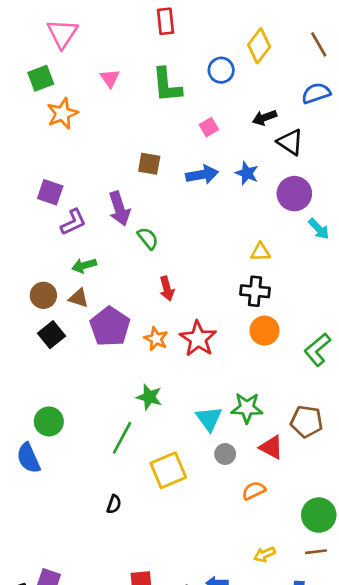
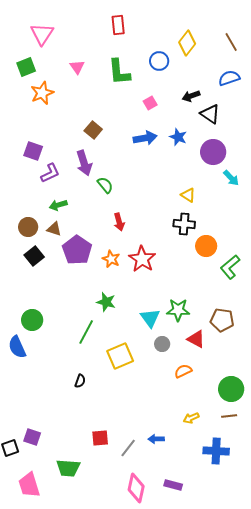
brown square: (149, 164) -> (93, 130), moved, turned 30
yellow triangle: (260, 252) -> (188, 195), turned 35
orange circle: (265, 331) -> (206, 246), moved

